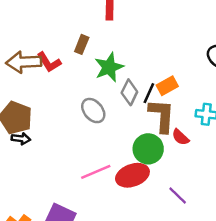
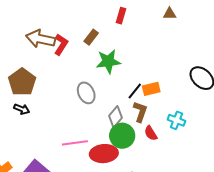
red L-shape: (49, 62) -> (61, 44), turned -130
gray diamond: (129, 92) -> (115, 117), moved
brown L-shape: (162, 116) -> (140, 112), size x0.7
black arrow: (21, 139) -> (22, 109), moved

